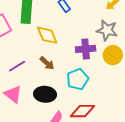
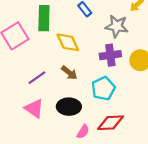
gray star: (107, 30) -> (117, 26), moved

